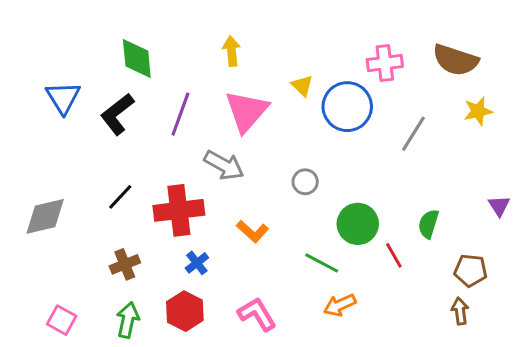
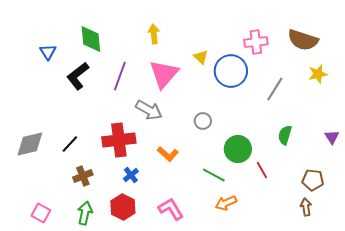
blue triangle: (63, 98) -> (48, 52), moved, size x0.7
black line: (120, 197) -> (70, 144), moved
green semicircle: (428, 224) -> (285, 135), moved

